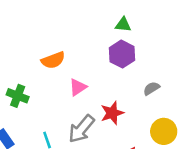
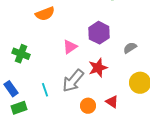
purple hexagon: (122, 54) -> (99, 33), moved
orange semicircle: (53, 60) -> (45, 14), moved

